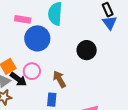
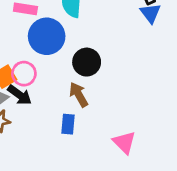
black circle: (87, 50) -> (87, 62), moved
pink circle: (32, 71) -> (24, 74), moved

